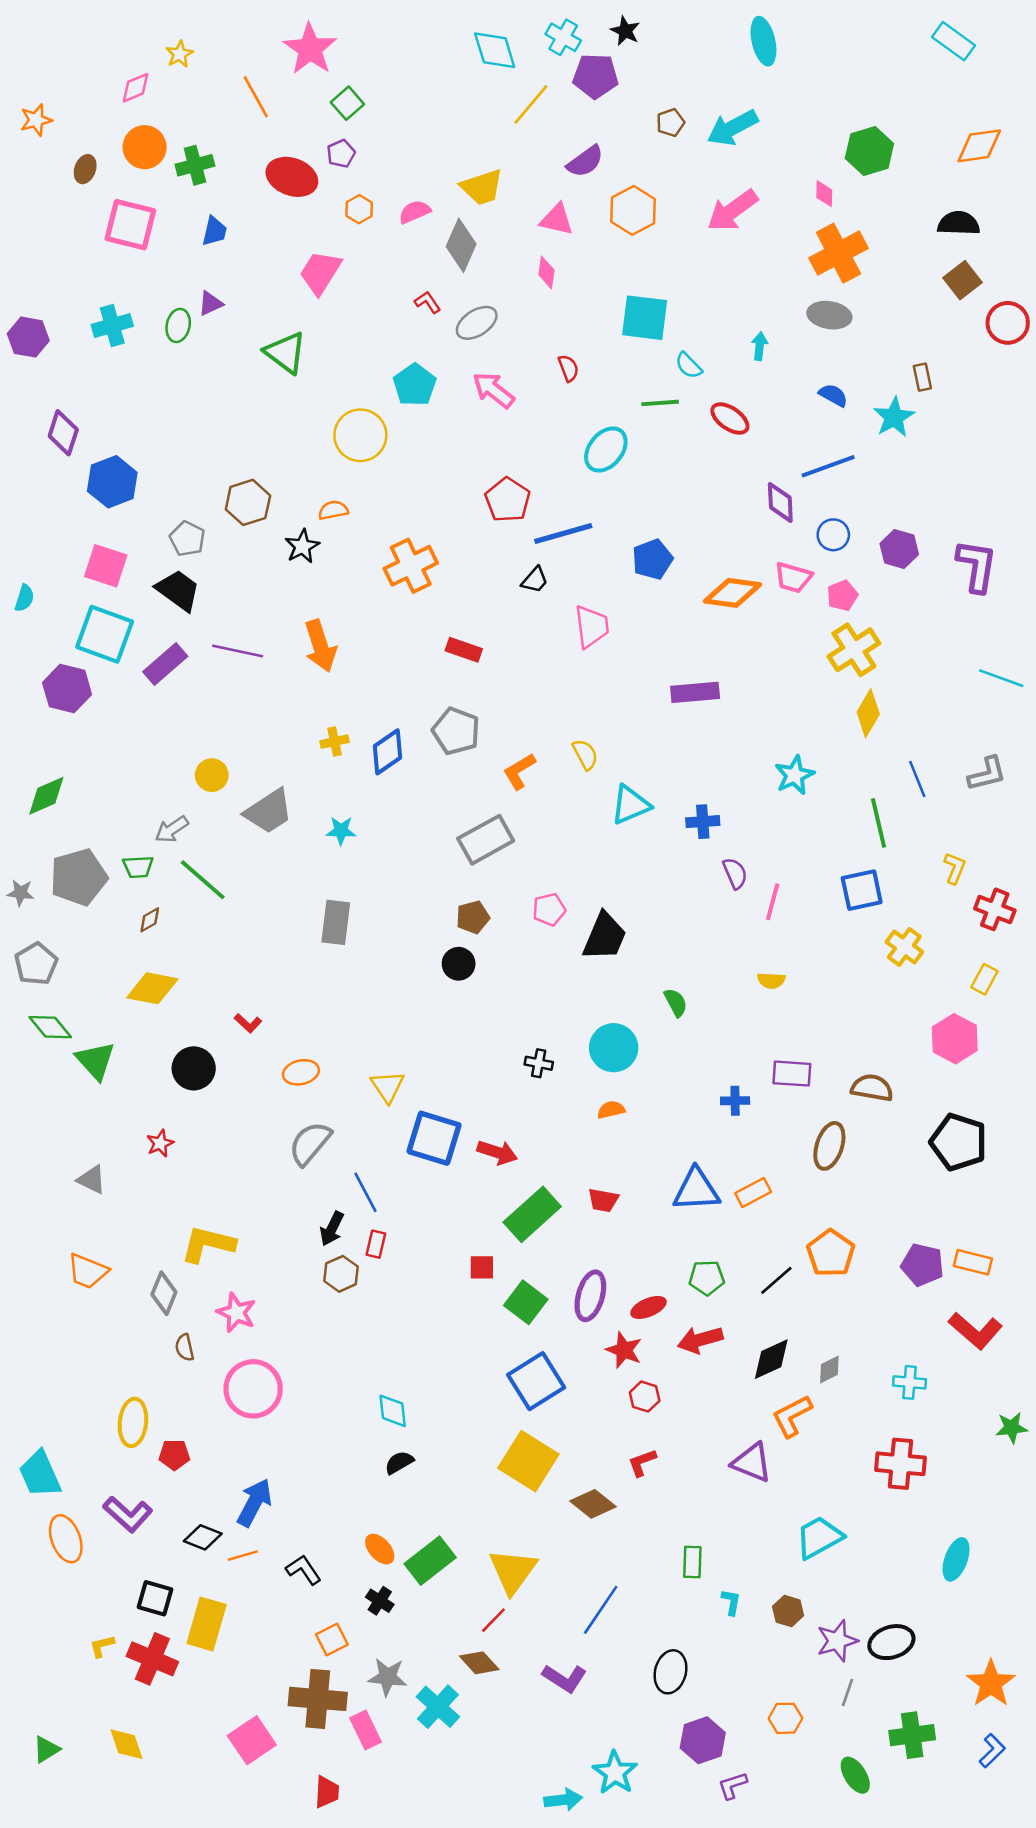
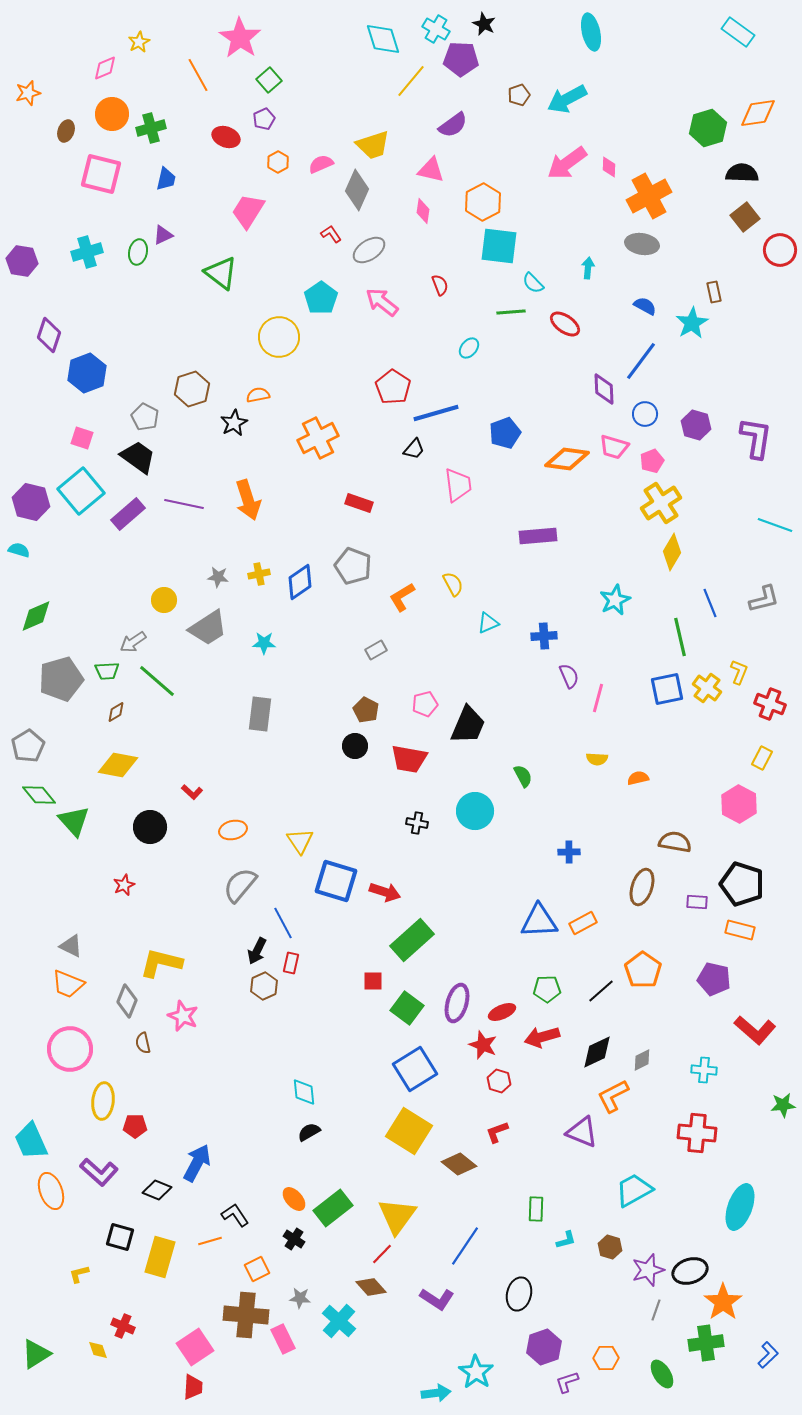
green hexagon: (869, 151) -> (708, 128), moved
red ellipse: (292, 177) -> (226, 137), size x0.7
pink diamond: (824, 194) -> (609, 167), moved
orange hexagon: (633, 210) -> (483, 202), moved
cyan ellipse: (606, 449) -> (469, 348), size x0.6
blue line: (828, 466) -> (641, 361), turned -33
pink square: (106, 566) -> (82, 438), size x0.7
cyan semicircle: (24, 598) -> (19, 550), moved, turned -90
cyan square: (105, 634) -> (81, 491), turned 30
purple hexagon: (67, 689) -> (31, 502), moved
cyan triangle: (630, 805) -> (488, 623), size x0.7
gray rectangle: (486, 840) -> (376, 650), size x0.5
gray star: (21, 893) -> (218, 577), moved
brown pentagon: (473, 917) -> (366, 710), turned -30
yellow cross: (904, 947) -> (707, 688), moved
purple rectangle: (792, 1074) -> (697, 902), moved, size x0.7
orange semicircle: (611, 1110) -> (638, 778), moved
gray triangle: (92, 1180) -> (71, 946), moved
red trapezoid: (603, 1200) -> (409, 759), moved, size x1.5
orange rectangle: (973, 1262) -> (740, 930), moved
pink circle: (253, 1389) -> (70, 1049), moved
orange line: (243, 1556) -> (210, 1241), moved
cyan ellipse: (956, 1559) -> (740, 1207), size x1.4
cyan L-shape: (731, 1602) -> (566, 1240), turned 65
red cross: (152, 1659) -> (123, 1326), moved, size x0.6
gray star: (387, 1677) -> (300, 1298), size x0.7
orange star: (991, 1683) -> (723, 1302), moved
orange hexagon: (785, 1718) -> (606, 1358), moved
yellow diamond: (126, 1744) -> (98, 1350), size x0.7
green triangle: (46, 1749) -> (36, 1354), size x1.4
red trapezoid: (327, 1792) -> (193, 1387), moved

